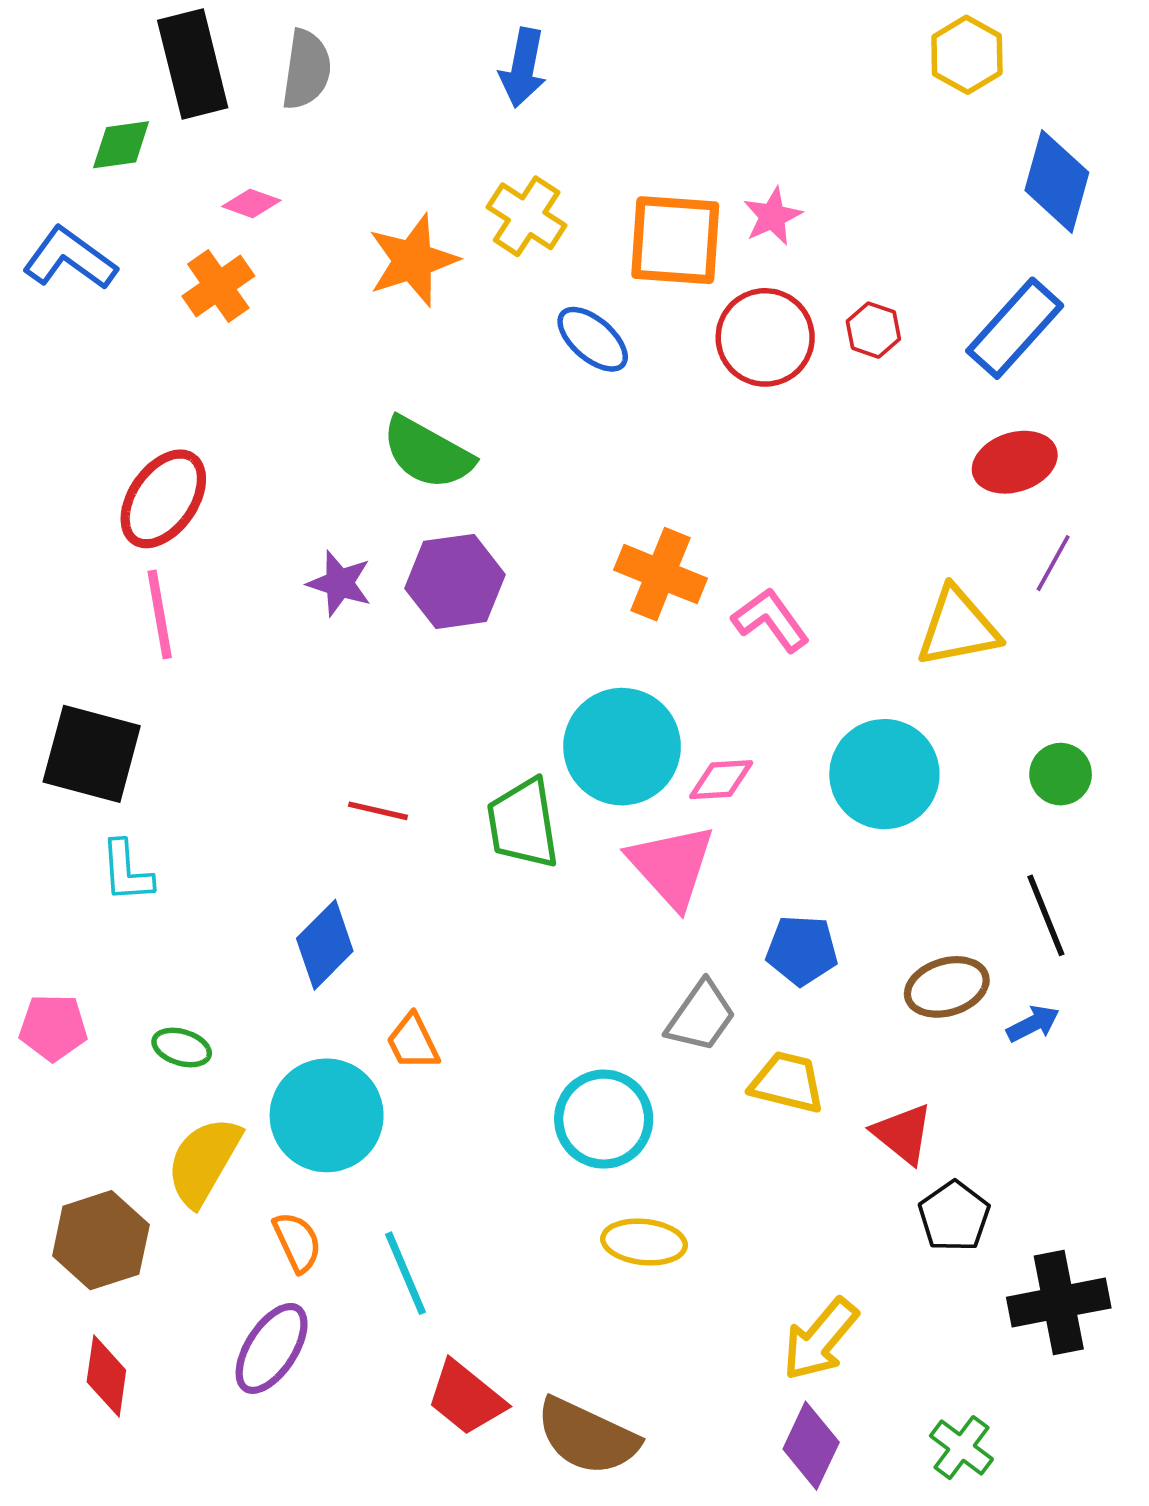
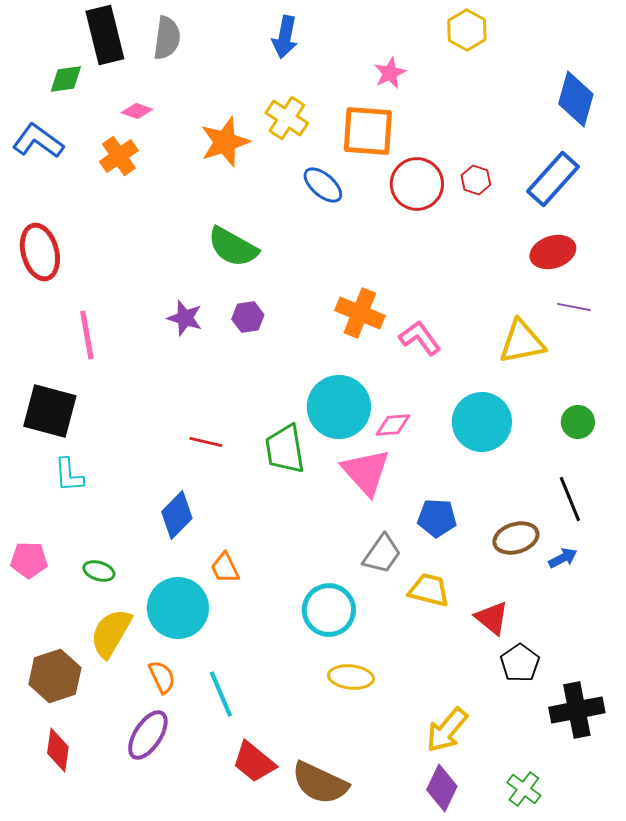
yellow hexagon: (967, 55) -> (467, 30), moved
pink star: (772, 216) -> (390, 73), moved
red ellipse: (163, 499) -> (40, 252), moved, turned -50
purple line: (1053, 563) -> (574, 307), turned 72
purple hexagon: (455, 581) -> (248, 317), size x0.6

